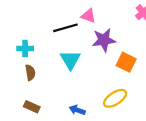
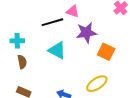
cyan triangle: (70, 60) -> (57, 50), turned -30

